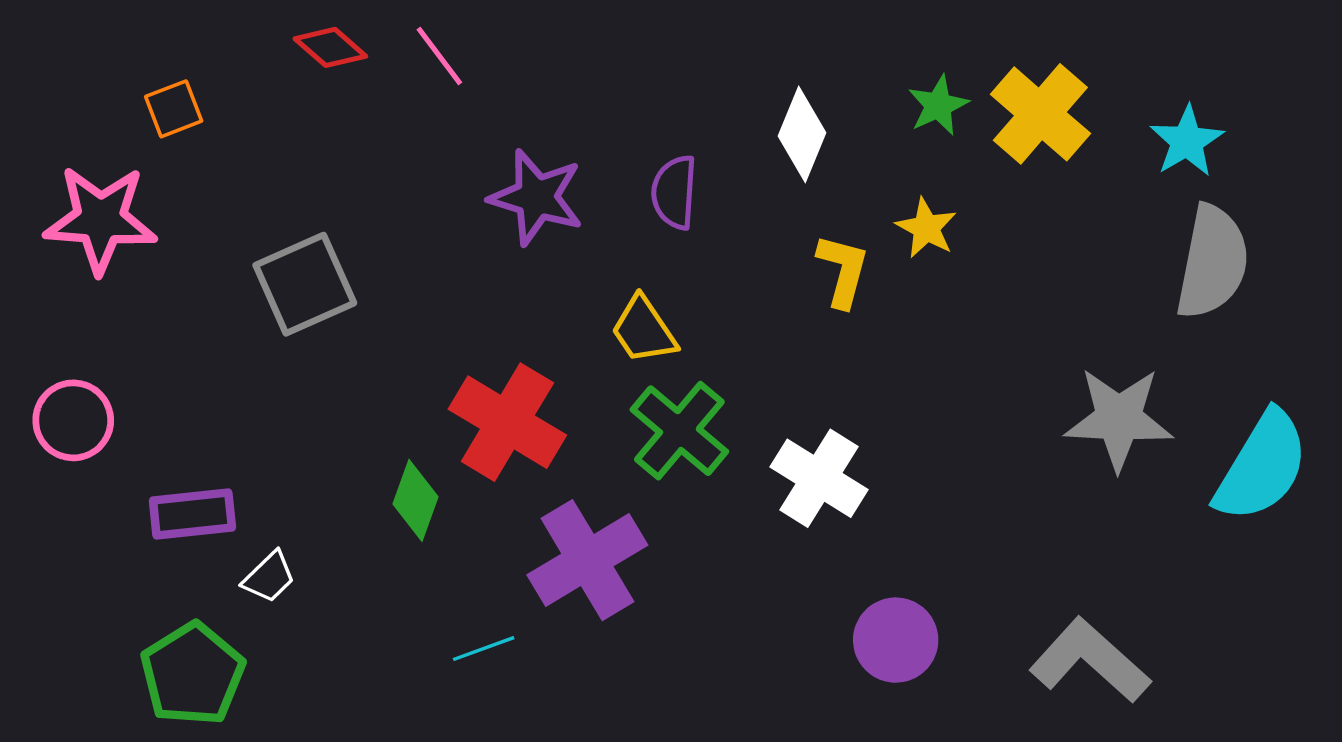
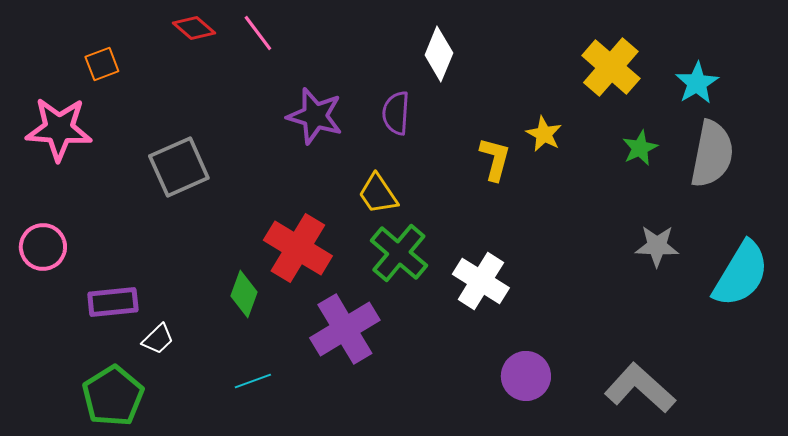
green star: (938, 105) -> (640, 148), moved
white diamond: (802, 134) -> (439, 54), moved
gray star: (1119, 419) -> (657, 246), size x0.7
cyan line: (484, 649) -> (253, 381), moved

